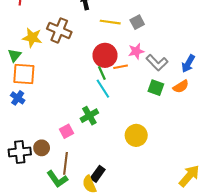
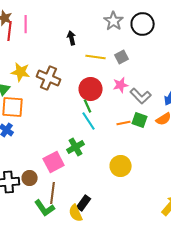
brown cross: (59, 30) -> (49, 78), moved
orange line: (121, 67) -> (124, 123), moved
pink square: (67, 131) -> (54, 162), size x1.5

